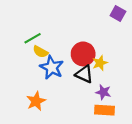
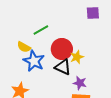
purple square: (118, 14) -> (93, 13), turned -32
green line: (33, 38) -> (41, 30), moved

